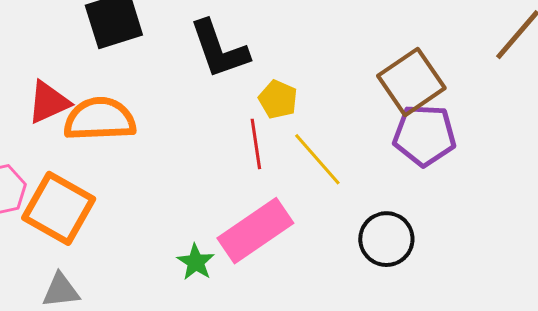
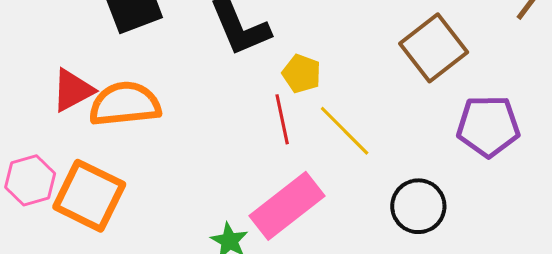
purple pentagon: (424, 135) -> (488, 126), moved

